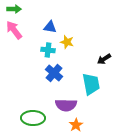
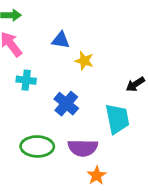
cyan cross: (48, 50) -> (26, 80), moved
green ellipse: (33, 118) -> (37, 146), moved

